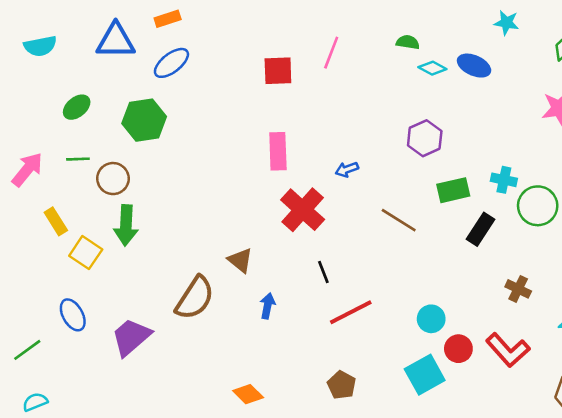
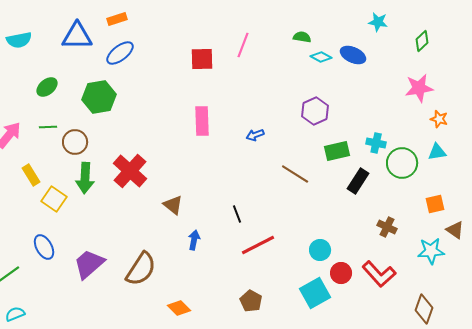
red cross: (303, 210) -> (130, 171), moved
brown semicircle: (195, 298) -> (141, 269), moved

